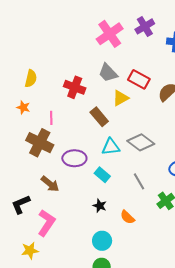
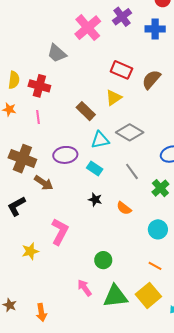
gray trapezoid: (108, 73) -> (57, 53), moved
red cross: (75, 87) -> (39, 86), moved
yellow triangle: (121, 98) -> (114, 98), moved
brown cross: (40, 143) -> (22, 159), moved
pink L-shape: (46, 223) -> (60, 232), moved
cyan circle: (102, 241) -> (158, 229), moved

